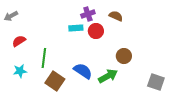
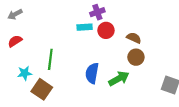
brown semicircle: (116, 16) -> (134, 38), moved
red semicircle: (19, 41) -> (15, 41), moved
blue semicircle: (83, 71) -> (92, 73), turned -114
brown square: (55, 81) -> (42, 89), moved

